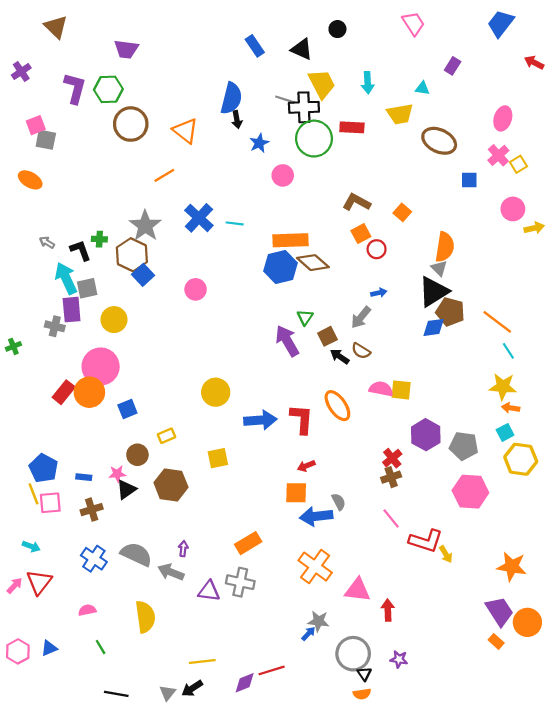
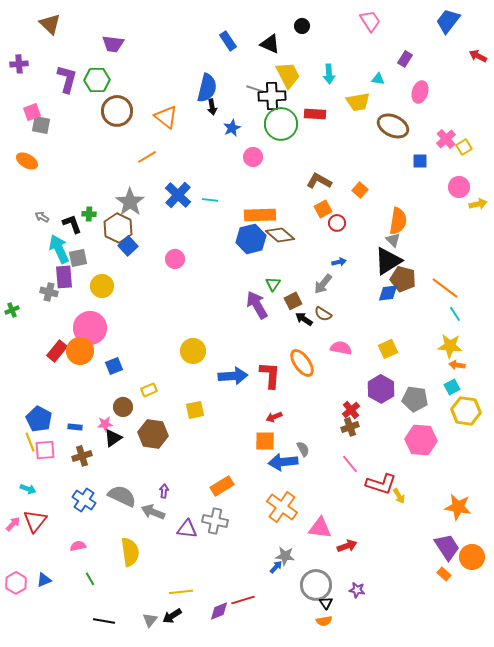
purple cross: (21, 72) -> (19, 64), turned 30
pink ellipse: (503, 118) -> (420, 92), moved
yellow square: (401, 390) -> (388, 349), moved, turned -30
red arrow: (388, 610) -> (347, 546), turned 72

